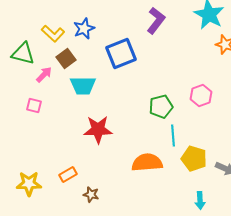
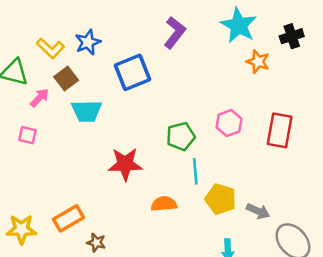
red star: (98, 130) -> (125, 164), moved
orange semicircle: (147, 163) -> (164, 204), size x0.7
orange rectangle: (68, 175) -> (69, 218), size x1.4

